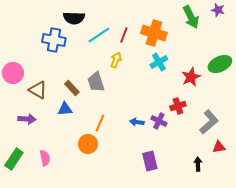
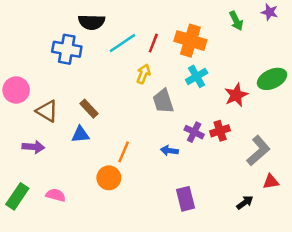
green arrow: (191, 17) -> (236, 21), size x0.7
gray trapezoid: (96, 82) -> (163, 101), moved
purple cross: (159, 121) -> (194, 132), moved
pink semicircle: (45, 158) -> (56, 195), turned -63
black arrow: (198, 164) -> (245, 203), turned 56

